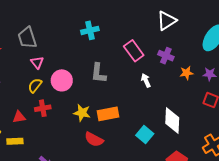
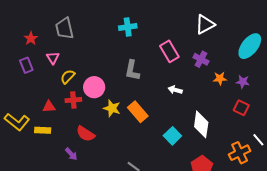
pink triangle: (37, 62) -> (53, 58), moved
pink circle: (62, 80) -> (94, 87), moved
white arrow: (146, 80) -> (175, 90), moved, turned -56
orange rectangle: (108, 114) -> (138, 112), turned 55
red semicircle: (94, 139) -> (85, 134), moved

